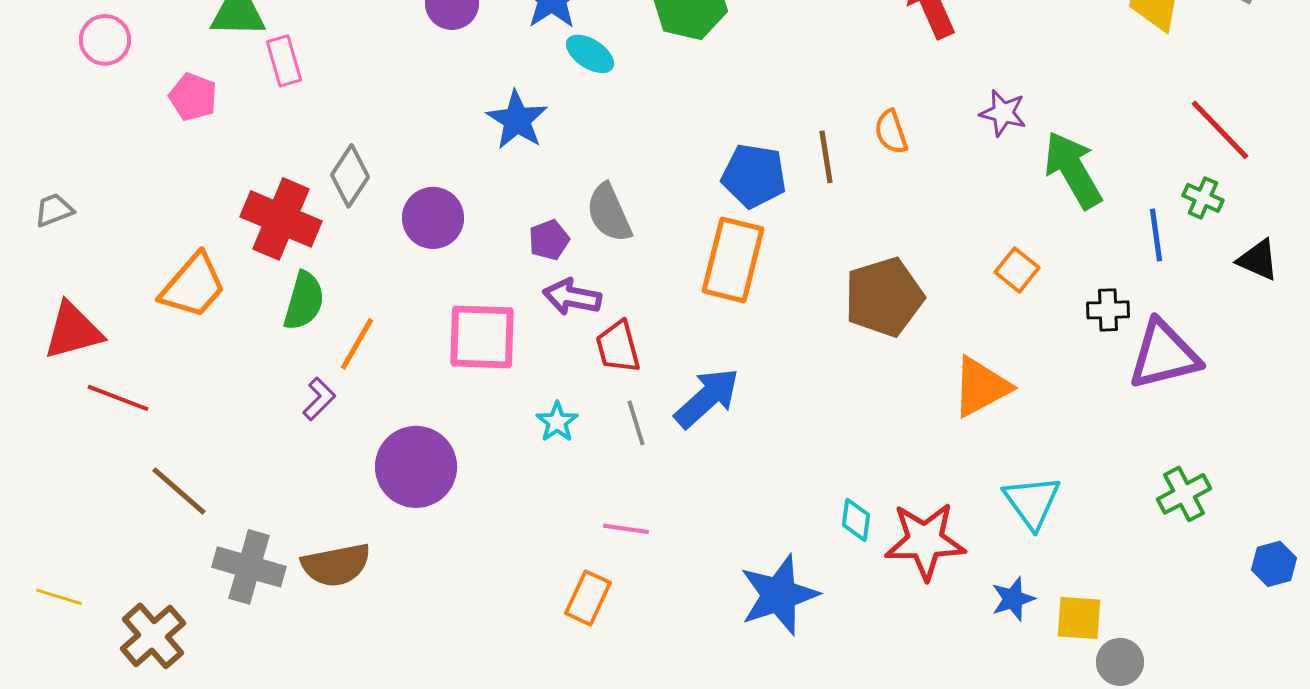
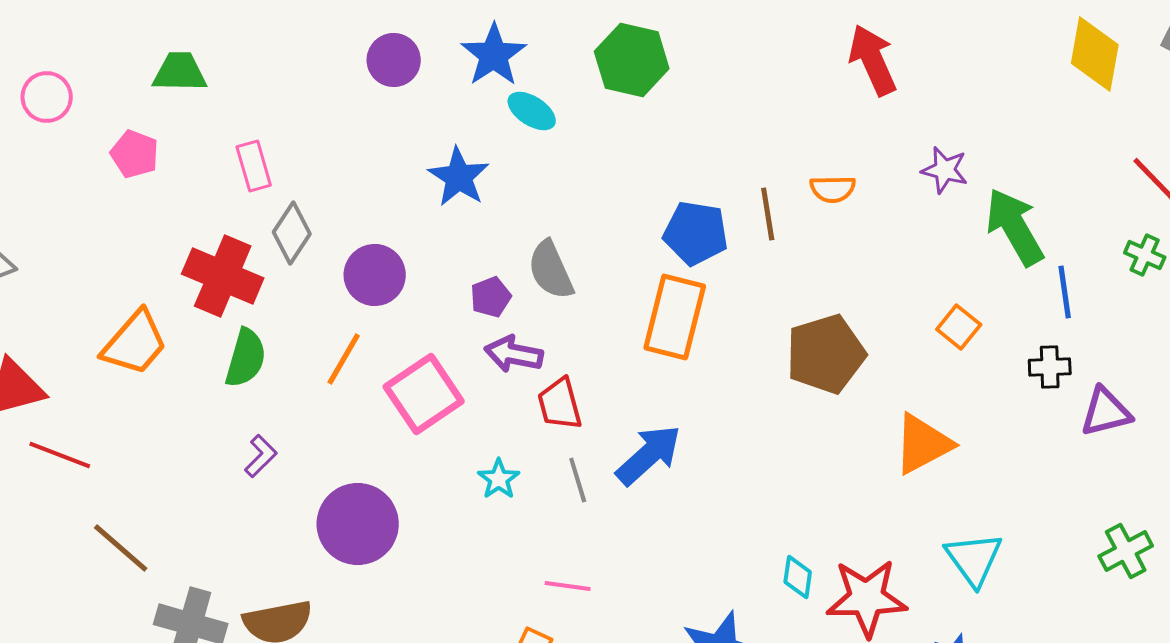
pink rectangle: (284, 61) -> (254, 166), moved
orange semicircle: (891, 132) -> (833, 189), turned -72
blue line: (1156, 235) -> (1065, 292), moved
pink square: (482, 337) -> (424, 394), turned -36
orange line: (357, 344) -> (344, 359), moved
purple triangle: (1164, 355) -> (1106, 412), size x0.7

